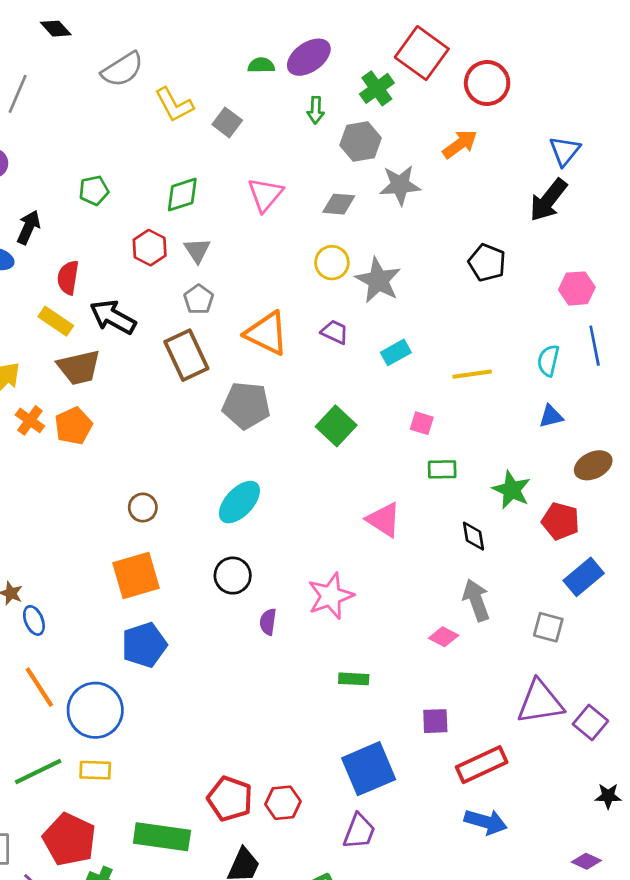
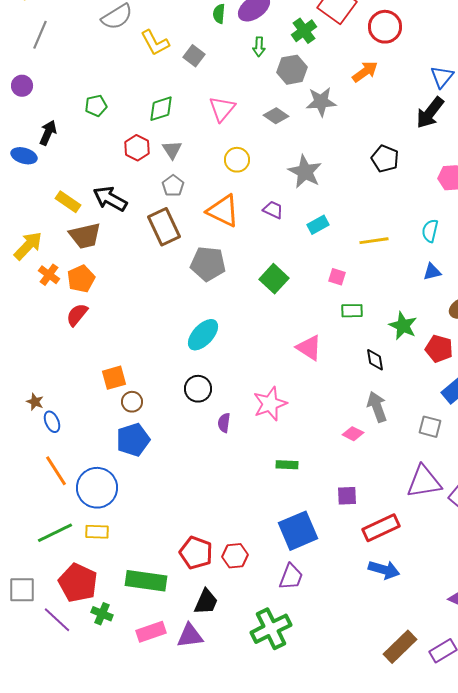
green semicircle: (261, 65) -> (219, 14), turned -84
gray diamond: (339, 204) -> (276, 116), turned 30
yellow circle: (332, 263) -> (237, 160), moved
red semicircle: (68, 278) -> (77, 315), moved, turned 30
brown circle: (143, 507) -> (132, 402), moved
orange square: (136, 576) -> (114, 378), moved, size x0.7

